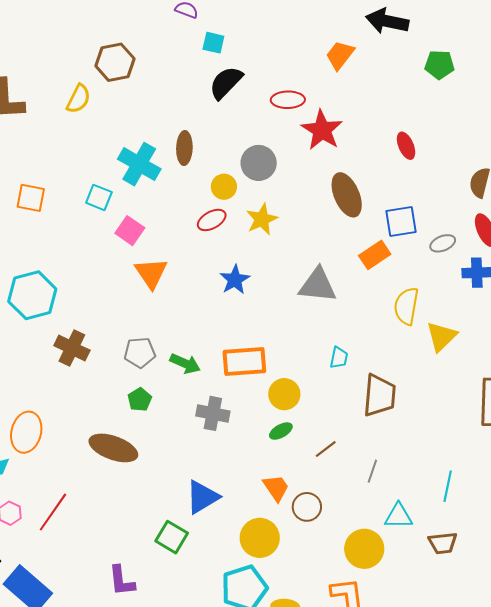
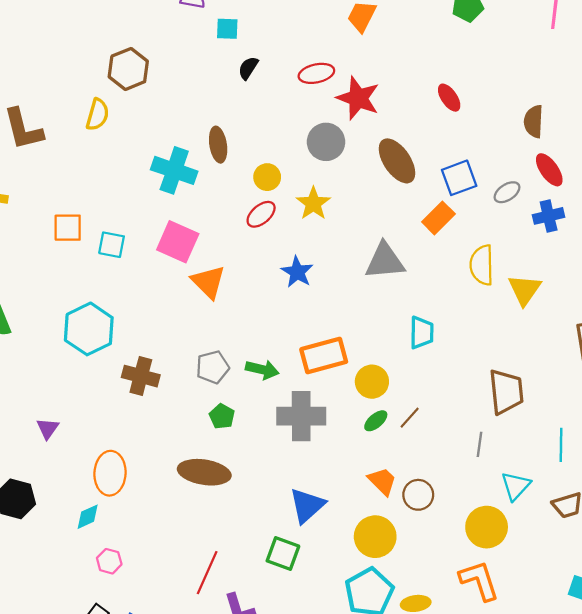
black semicircle: (226, 83) -> (248, 68), size x0.6
gray circle: (259, 163) -> (326, 142), moved
cyan square: (99, 197) -> (112, 245), moved
pink square: (130, 231) -> (178, 242), size x1.4
cyan trapezoid: (339, 358) -> (422, 333), size x1.4
brown trapezoid: (379, 395) -> (506, 392), moved
gray cross: (213, 413) -> (301, 416), size x1.4
brown line: (326, 449) -> (410, 418), moved
red line: (53, 512) -> (207, 573), moved
cyan triangle: (398, 516) -> (516, 486), turned -36

